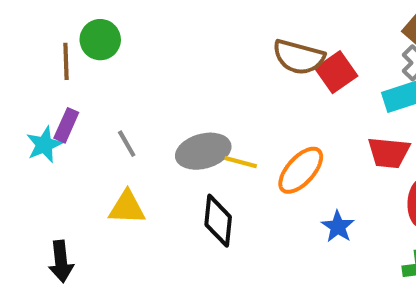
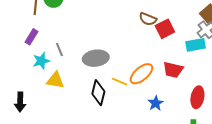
brown semicircle: (299, 57) -> (148, 19), size x0.7
cyan star: (44, 145) -> (41, 61), moved
red trapezoid: (389, 153) -> (173, 70), moved
yellow line: (241, 162) -> (120, 82), moved

